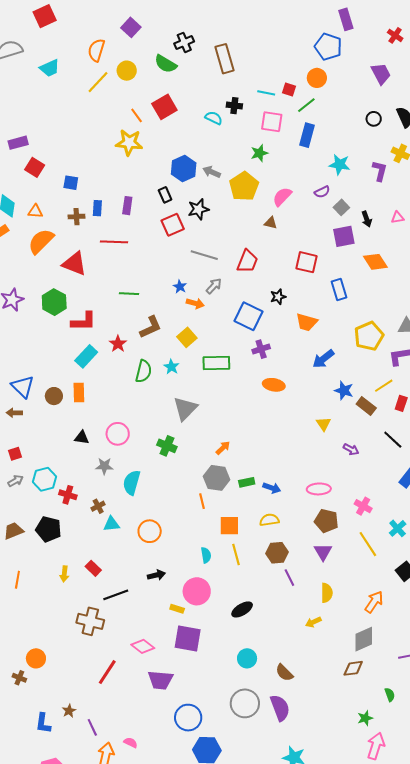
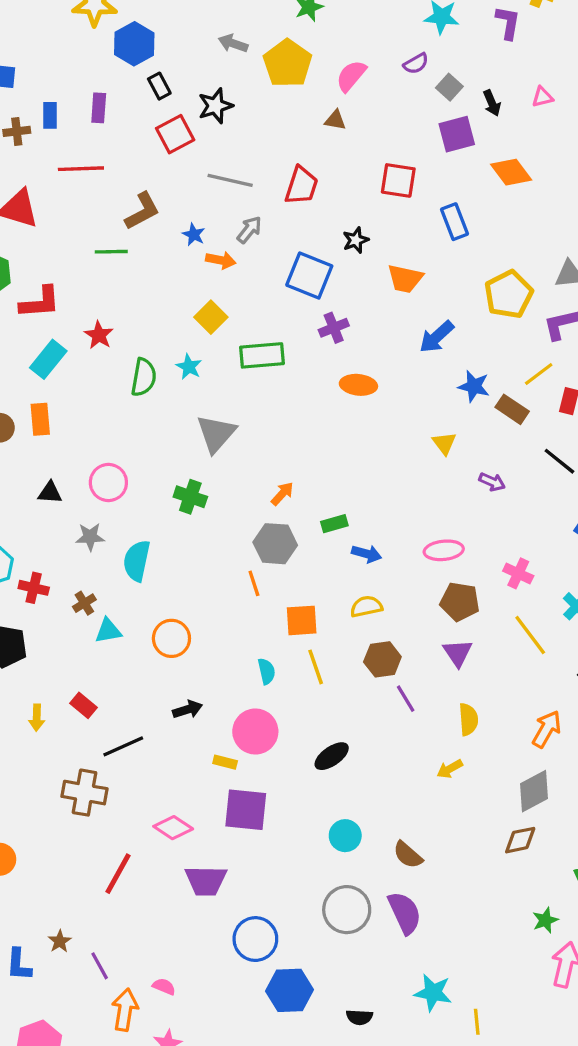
blue hexagon: (184, 169) -> (134, 44), moved
brown L-shape: (151, 327) -> (142, 211), moved
green rectangle: (247, 482) -> (334, 524), moved

